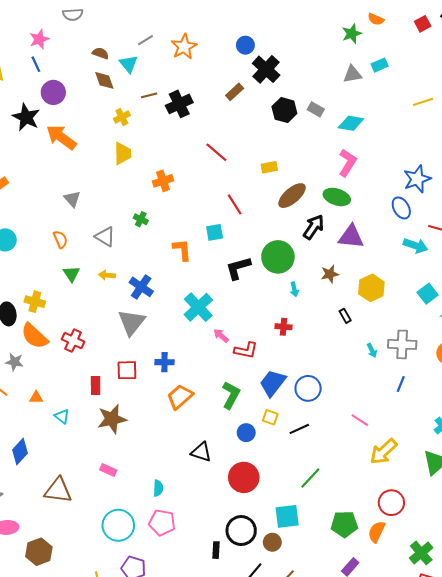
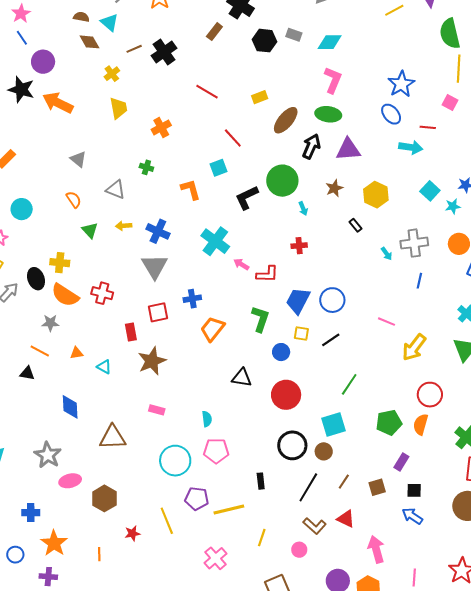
blue diamond: (20, 452) -> (70, 407), turned -35
black rectangle: (216, 550) -> (261, 481), moved

